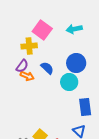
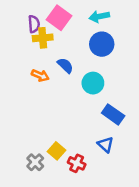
blue circle: (76, 63) -> (102, 44), moved
purple semicircle: (22, 66) -> (34, 24), moved, turned -40
blue rectangle: (85, 107) -> (113, 114), turned -48

